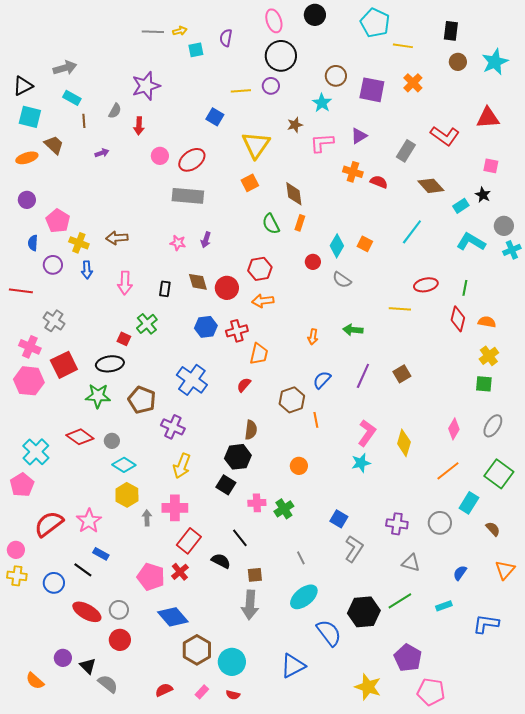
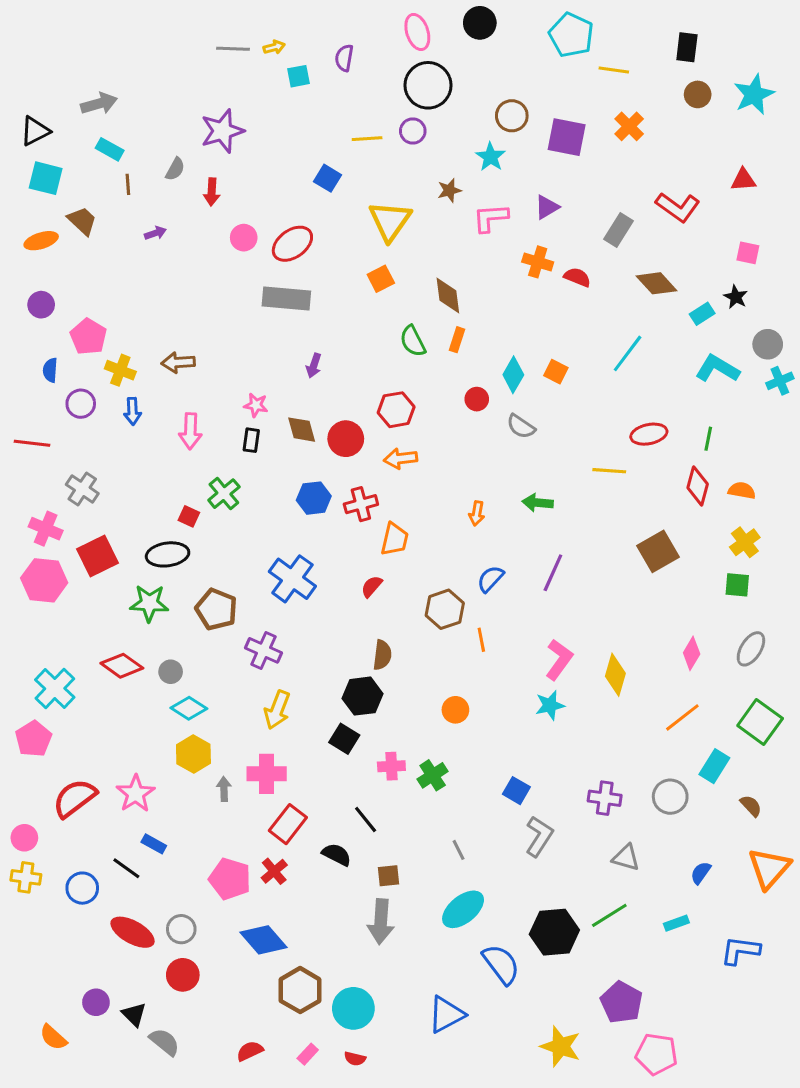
red triangle: (488, 118) -> (743, 180), size x0.7
pink star: (178, 243) -> (256, 405), moved
brown square: (402, 374) -> (658, 551), moved, size x1.5
orange triangle: (505, 570) -> (769, 868), size x1.4

